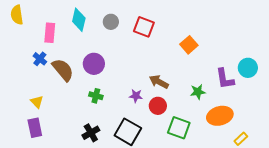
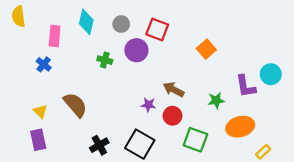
purple circle: (94, 64) -> (136, 50), moved
brown semicircle: (63, 70) -> (75, 105), moved
green cross: (96, 96) -> (105, 60), moved

